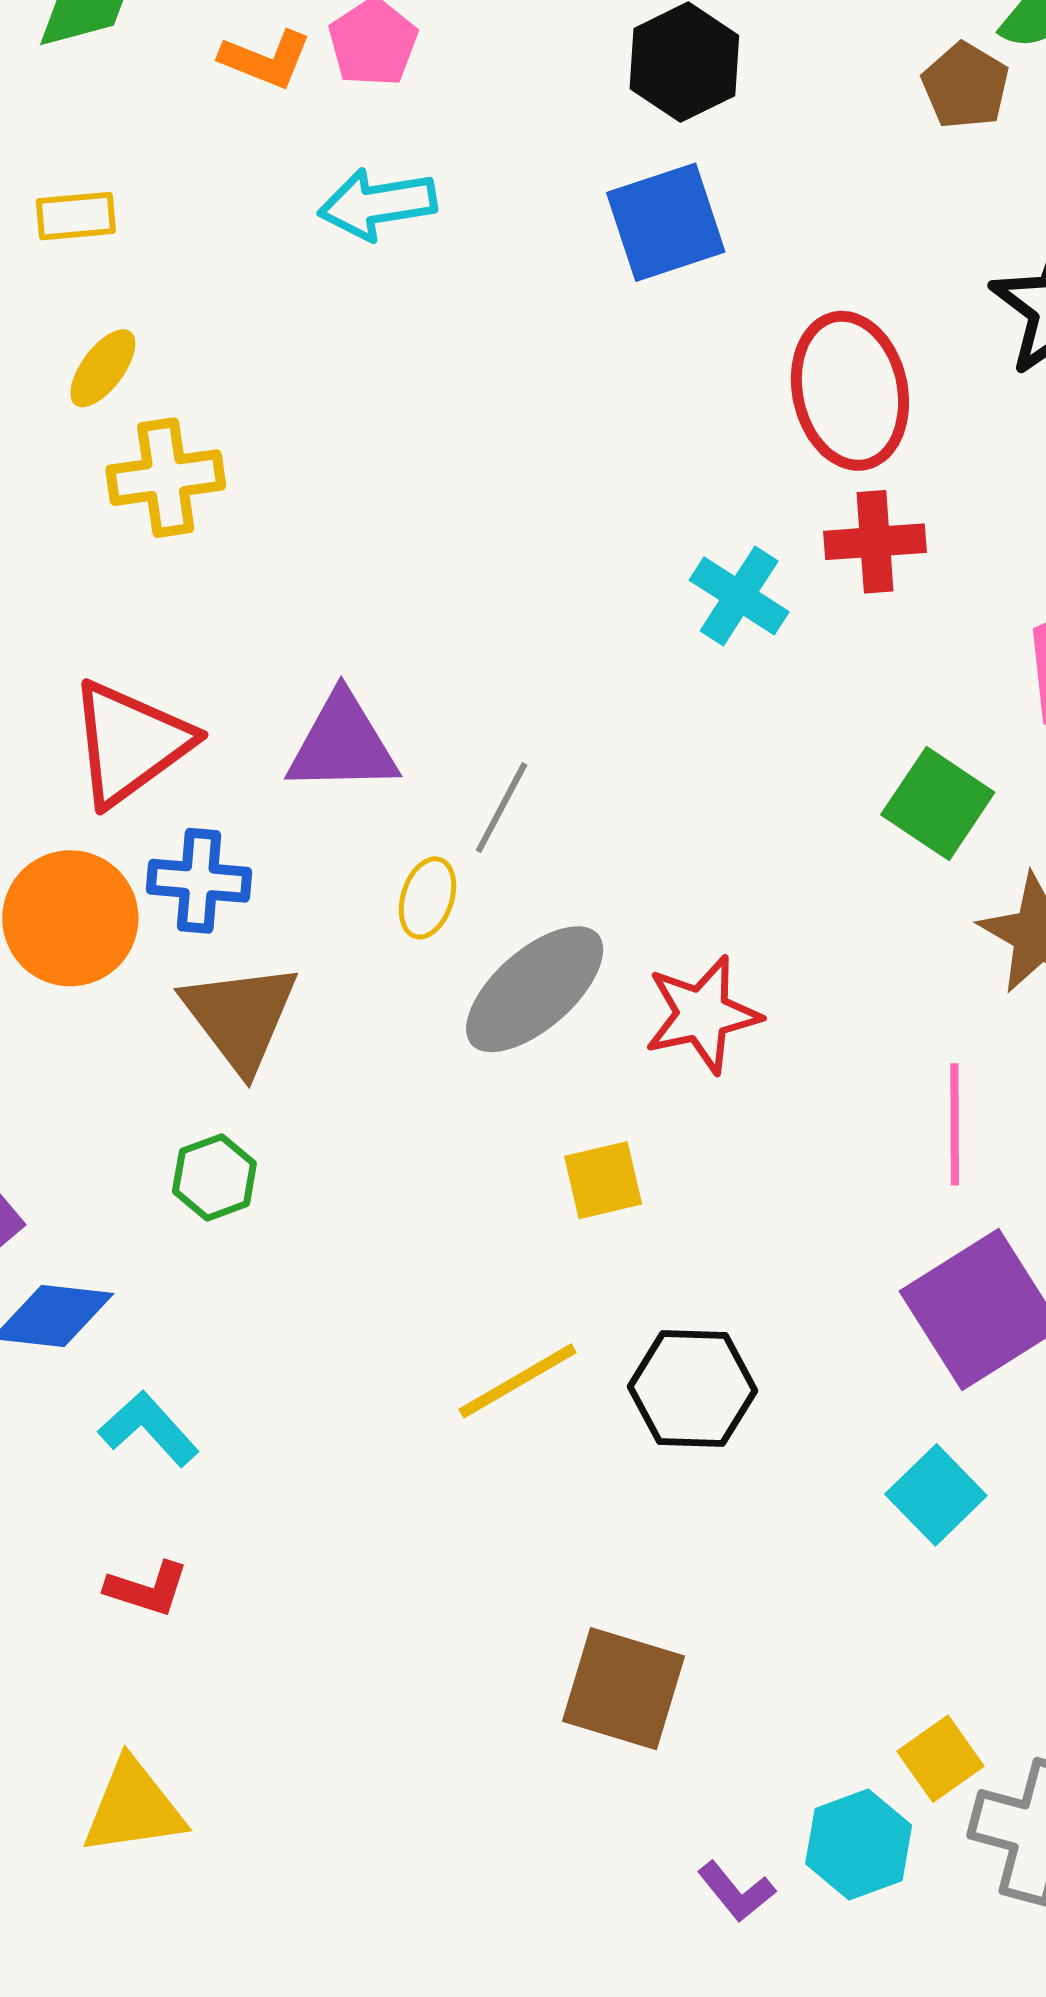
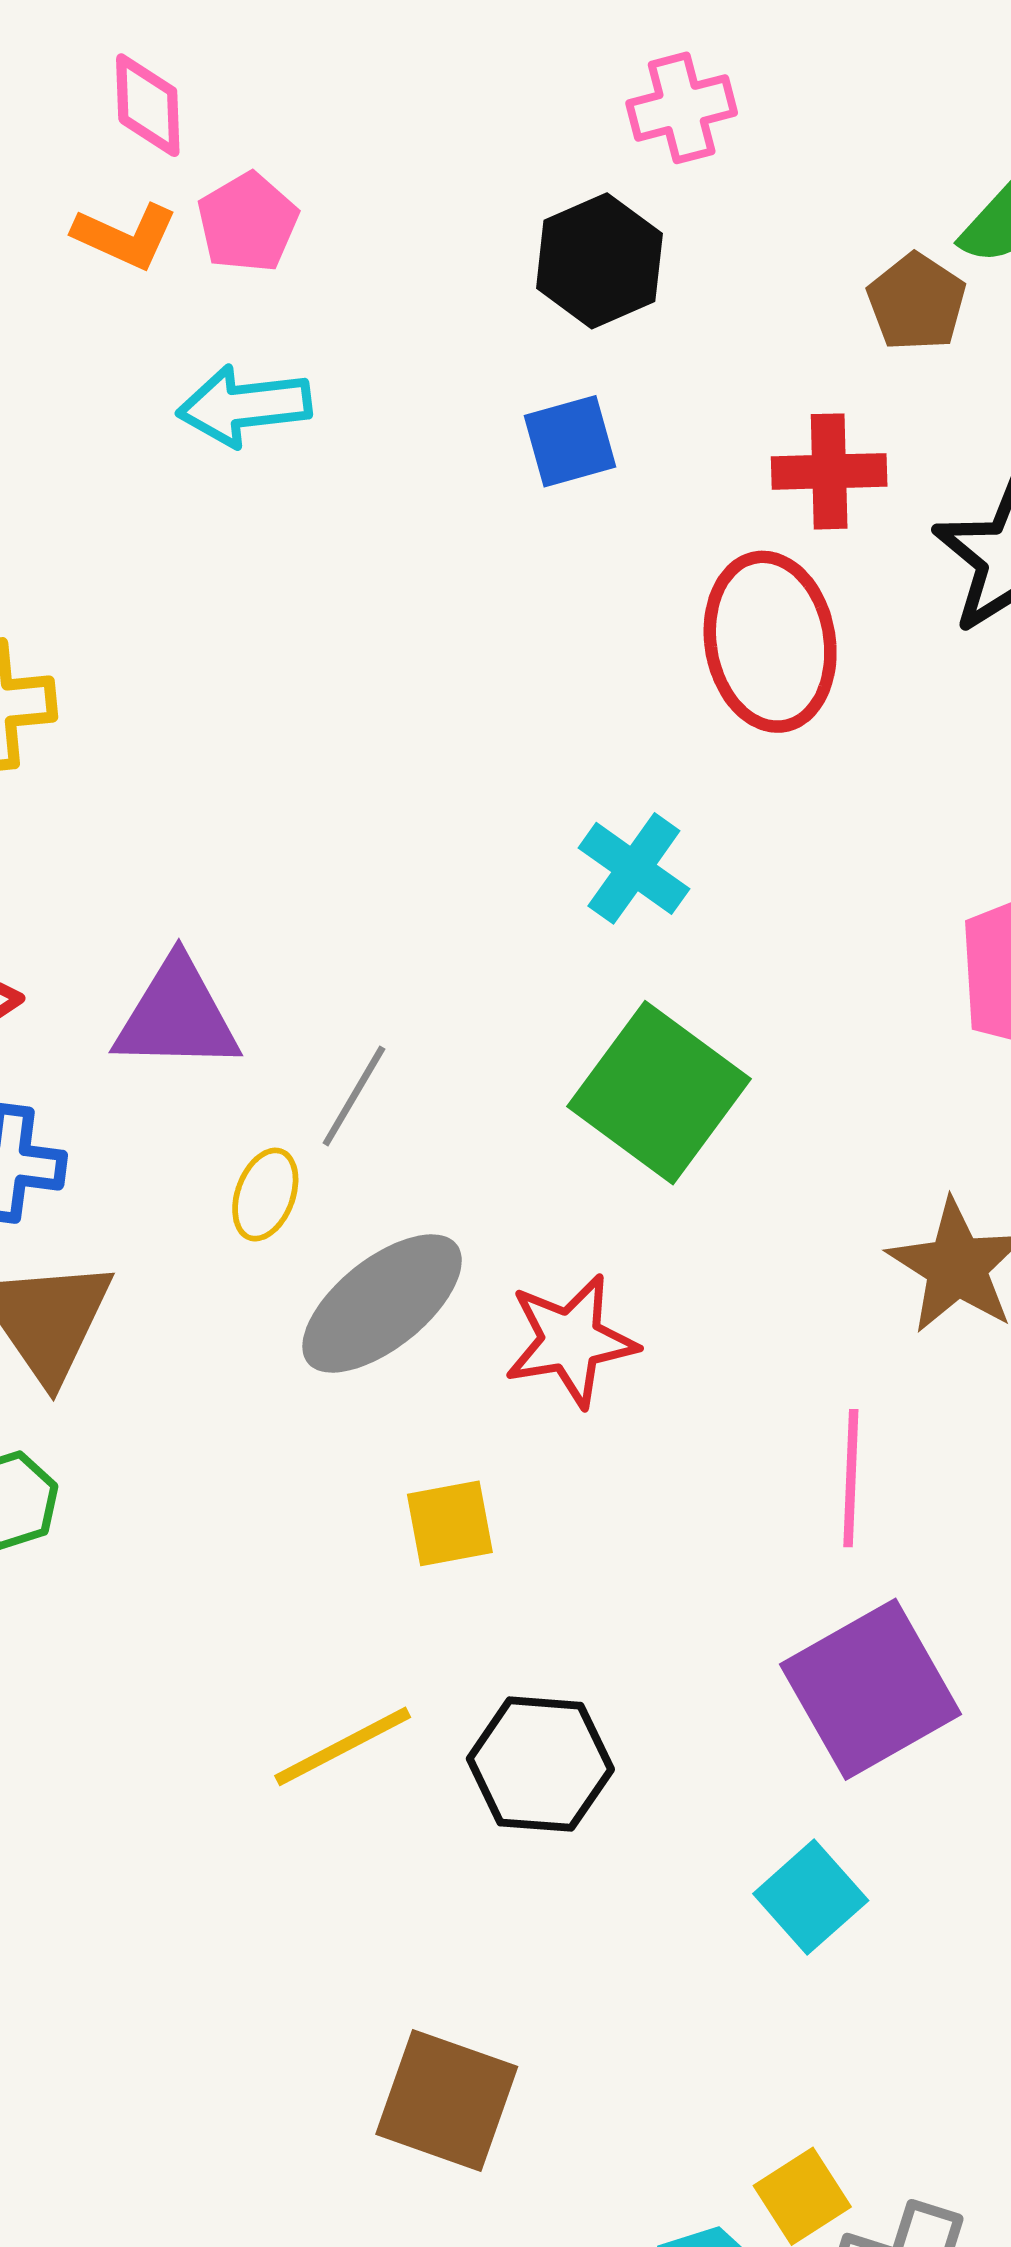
blue square: (666, 222) -> (570, 441), size x0.7
red cross: (875, 542) -> (829, 471), moved
green square: (938, 804) -> (659, 1093), moved, size x1.4

